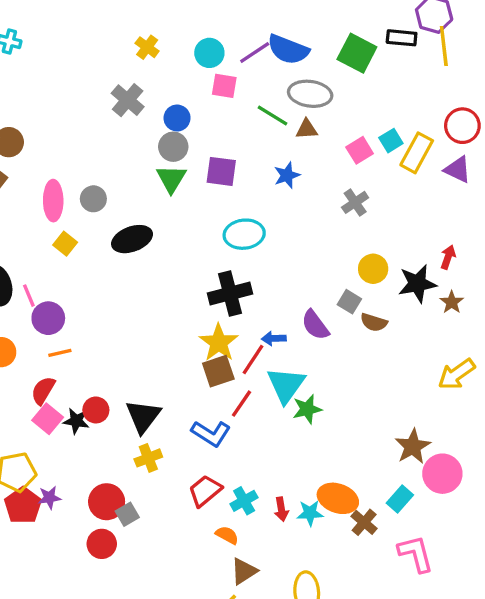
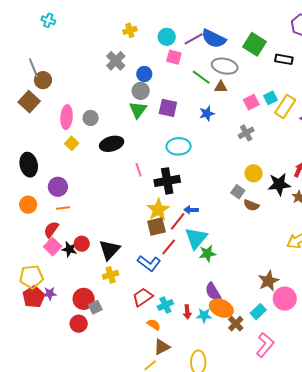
black rectangle: (402, 38) -> (284, 59), moved
yellow cross: (147, 47) -> (130, 30), turned 32
pink line: (29, 296) -> (139, 170), moved
purple semicircle: (315, 325) -> (213, 292), moved
pink L-shape: (416, 554) -> (265, 345), turned 50

